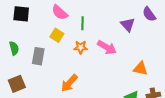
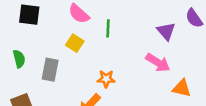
orange star: (81, 47) -> (106, 79), moved
pink arrow: (107, 47) -> (158, 63), moved

